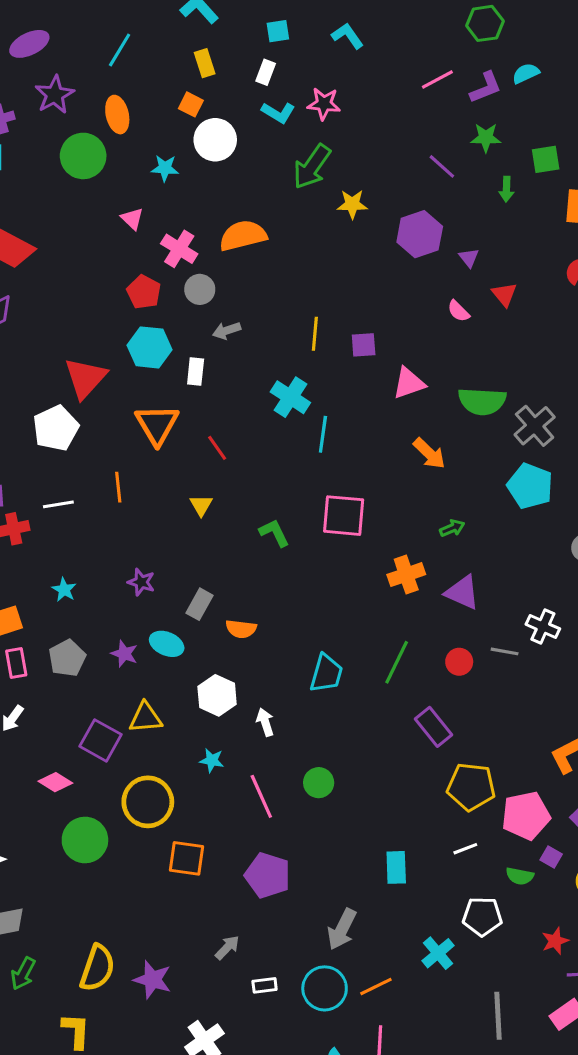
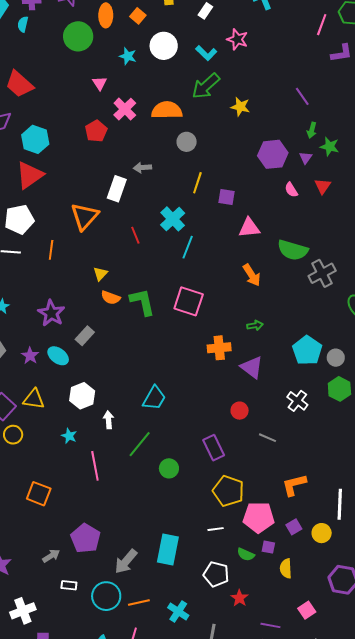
pink line: (437, 79) -> (322, 25), moved, turned -55
orange square: (191, 104) -> (138, 16), moved
cyan L-shape: (278, 113) -> (206, 53), moved
green star: (486, 138) -> (330, 147), moved
green arrow: (312, 167) -> (206, 86), moved
green arrow: (506, 189) -> (312, 130), moved
purple hexagon: (420, 234) -> (273, 154), moved
gray circle: (200, 289) -> (187, 142), moved
cyan hexagon: (149, 347) -> (35, 139), moved
white rectangle: (196, 371) -> (117, 189), size x1.4
red triangle: (85, 378) -> (30, 175), moved
white pentagon: (56, 428) -> (19, 219), moved
red line: (217, 448) -> (135, 235), moved
cyan pentagon: (530, 486) -> (307, 350), moved
green L-shape: (274, 533) -> (142, 302), size x1.4
purple star: (141, 582) -> (51, 313), size x1.5
orange semicircle: (241, 629) -> (111, 298), moved
gray line: (505, 651) -> (268, 438), moved
green line: (397, 662) -> (140, 444), moved
green circle: (319, 783) -> (169, 468), moved
yellow circle: (148, 802) -> (13, 435), moved, size x0.6
purple square: (551, 857) -> (268, 547), turned -32
cyan rectangle: (396, 867) -> (168, 550), moved, size x1.4
purple pentagon: (268, 875) -> (85, 538), moved
red star: (555, 941) -> (239, 598), moved, turned -30
cyan cross: (438, 953) -> (178, 612), moved, turned -30

